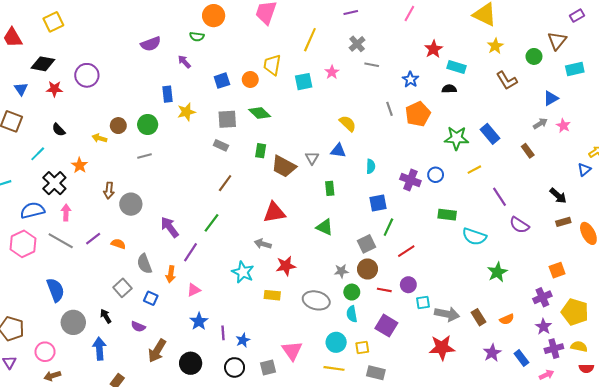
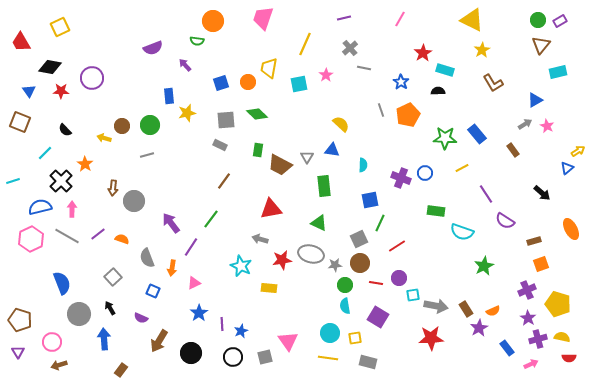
green circle: (534, 56) -> (538, 20), moved
green rectangle: (330, 188) -> (324, 186), size x1.5
brown rectangle: (563, 222) -> (534, 241), moved
gray square: (122, 288) -> (113, 277), moved
gray ellipse: (316, 300) -> (311, 254), moved
purple star: (492, 353) -> (479, 328), moved

